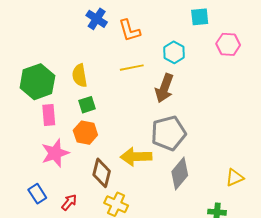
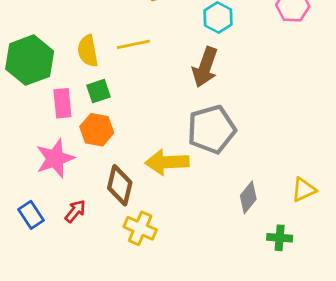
yellow line: (132, 68) -> (133, 44), moved
pink rectangle: (49, 115) -> (62, 103), moved
gray diamond: (180, 173) -> (248, 197), moved, size x0.7
red arrow: (69, 202) -> (75, 211), moved

